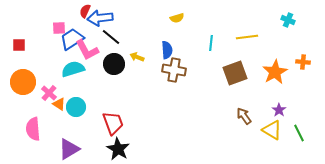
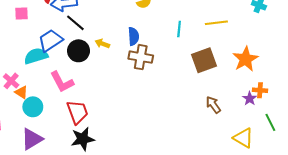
blue trapezoid: (72, 39) -> (50, 40), moved
pink L-shape: (87, 50) -> (62, 82), moved
orange cross: (303, 62) -> (260, 90), moved
cyan circle: (76, 107) -> (33, 107), moved
yellow triangle: (272, 130) -> (243, 138), moved
black star: (118, 149) -> (83, 139), turned 30

